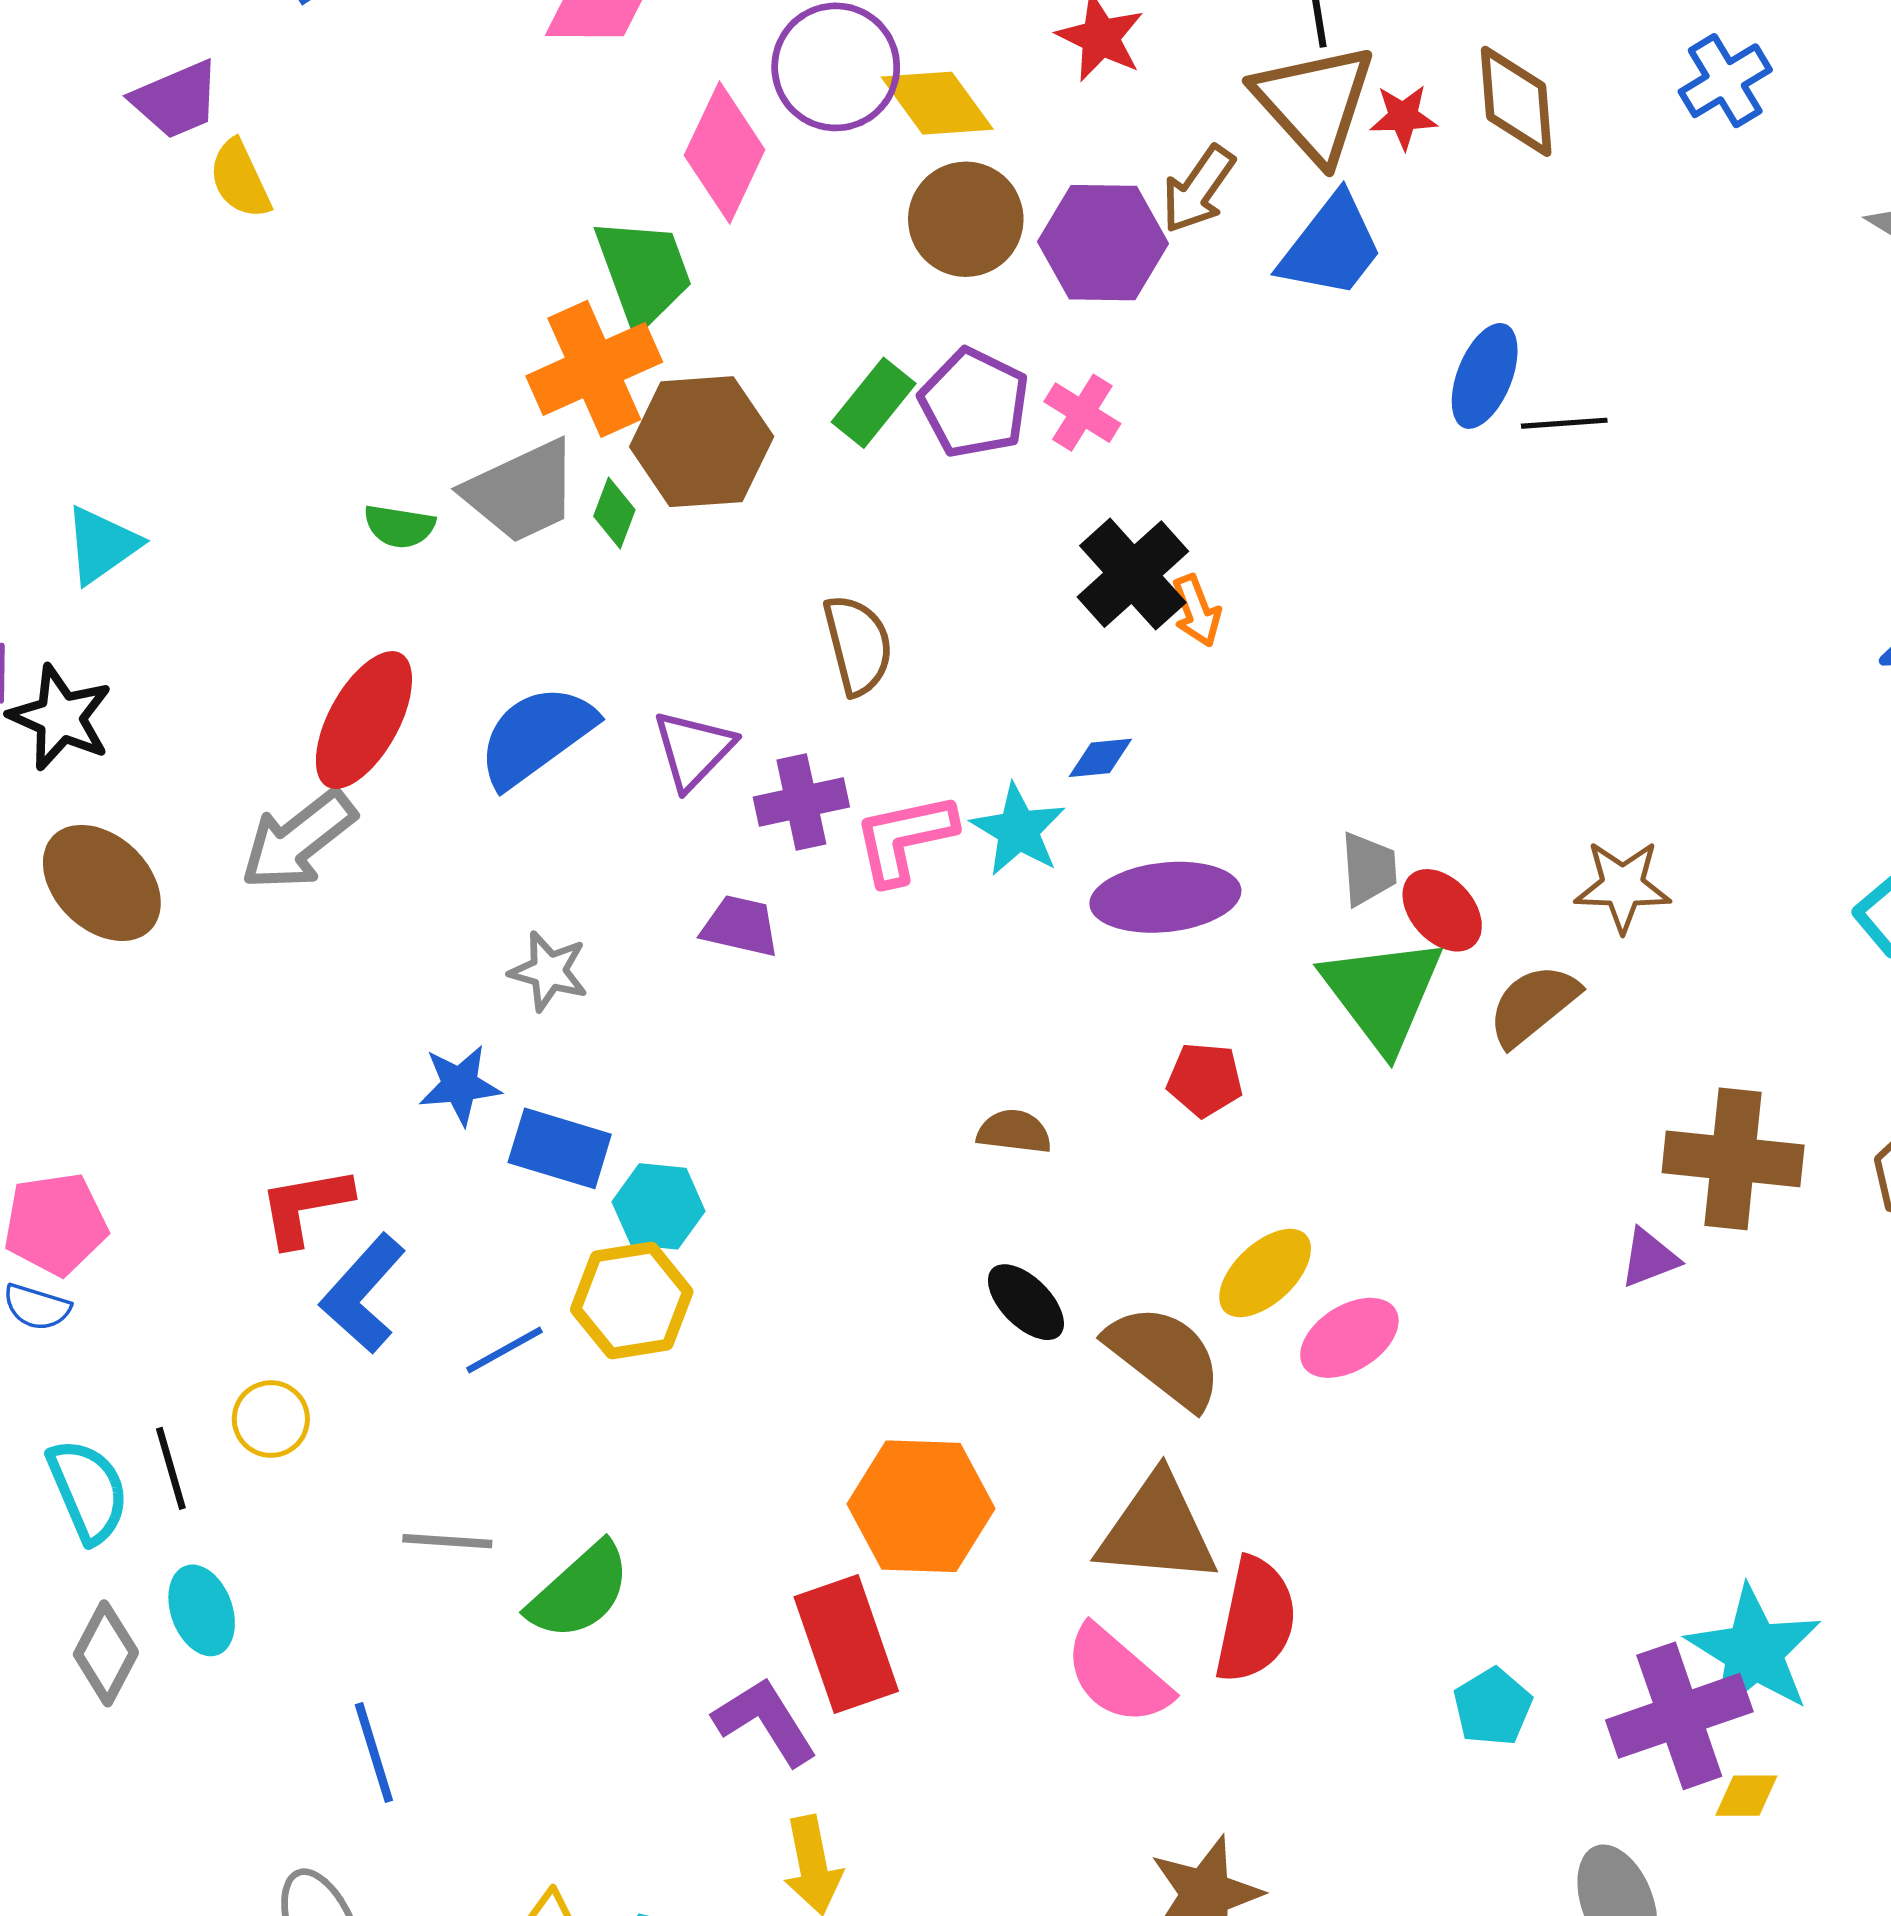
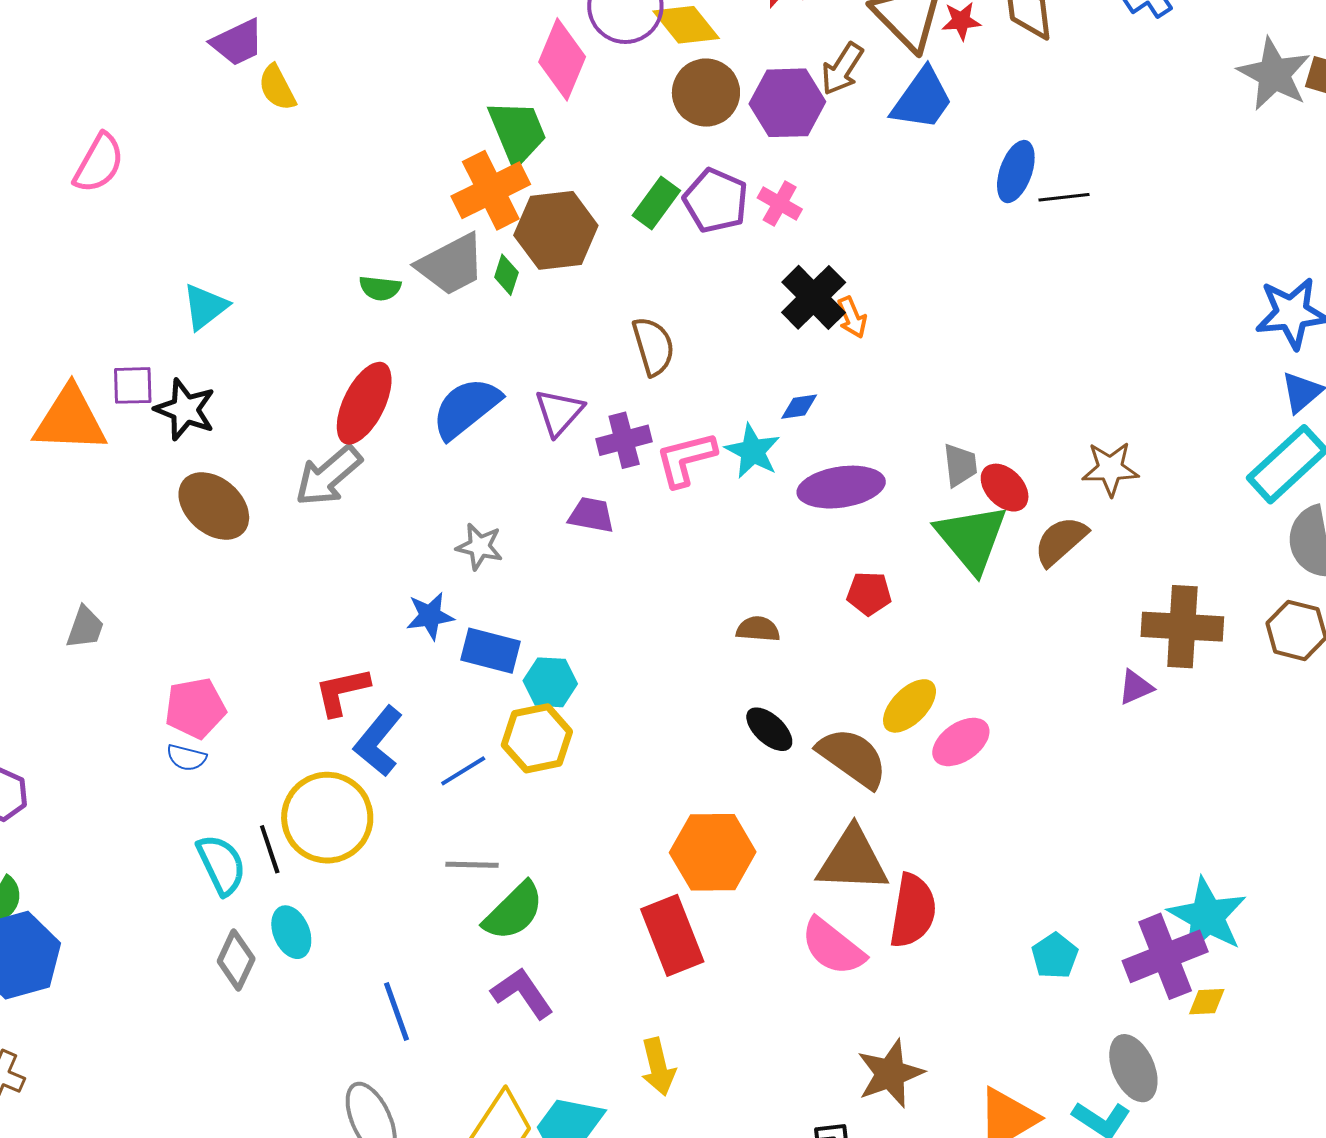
yellow circle: (271, 1419) -> (327, 818), size x2.0
gray line: (447, 1541) -> (472, 865), moved
purple L-shape: (765, 1721) -> (522, 993), moved

